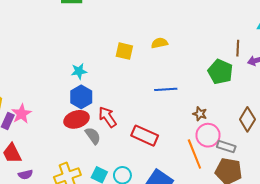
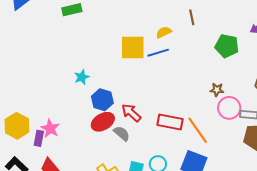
brown line: (238, 48) -> (192, 17), moved
yellow square: (124, 51) -> (133, 47), size x1.5
cyan star: (79, 71) -> (82, 77), moved
blue line: (166, 89) -> (158, 53), moved
orange line: (194, 154) -> (198, 130), moved

